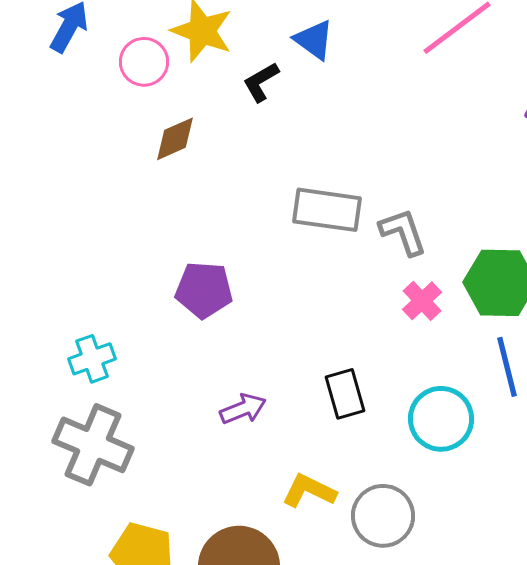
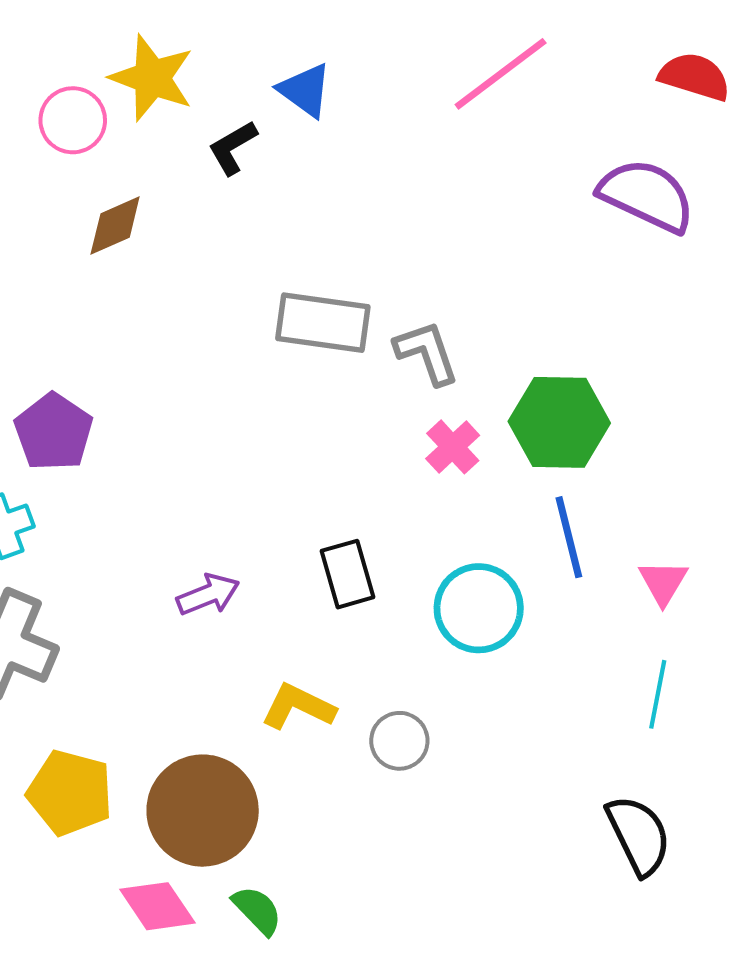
purple pentagon: (204, 290) -> (54, 432), moved, turned 30
gray circle: (383, 516) -> (399, 741), size x0.7

